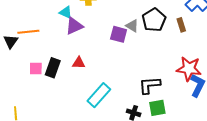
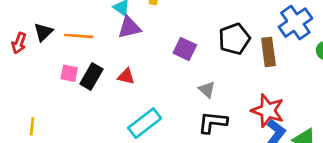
brown rectangle: (181, 25) -> (268, 52), size x1.5
gray triangle: (132, 26) -> (207, 90), moved
orange line: (28, 32) -> (79, 36), moved

